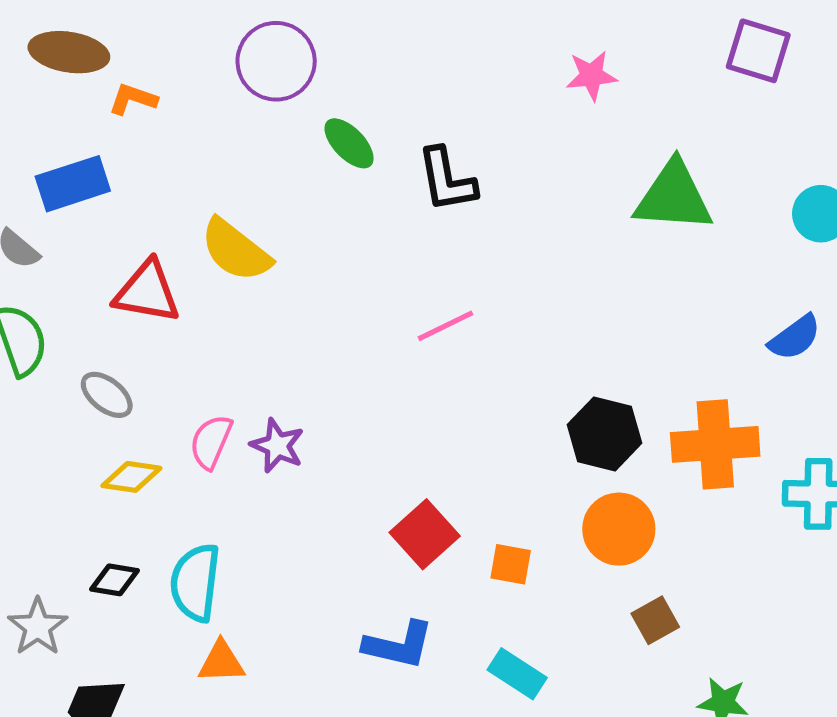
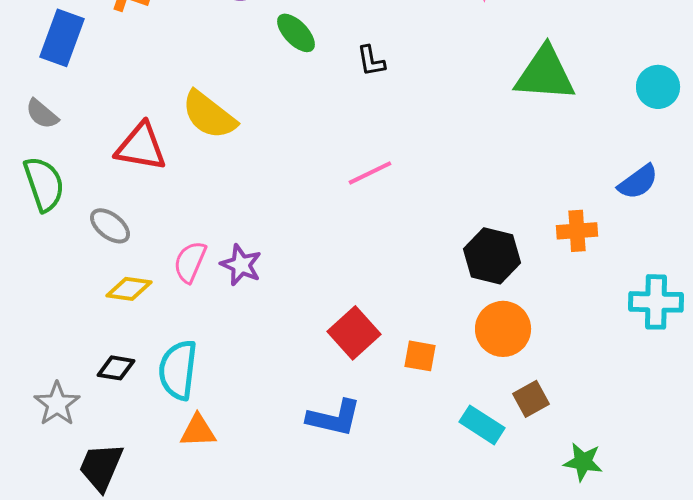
black L-shape: (447, 180) -> (371, 61), size x0.6
blue rectangle: (73, 184) -> (62, 38), moved, turned -52
orange cross: (715, 444) -> (577, 231), moved, size x0.6
cyan rectangle: (517, 674) -> (482, 425), moved

